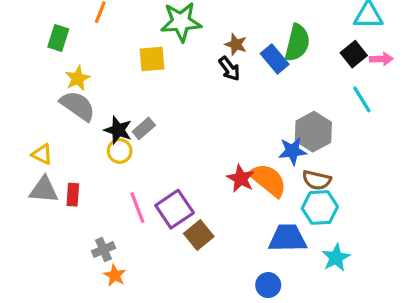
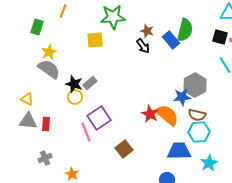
black square: (354, 54) -> (220, 37), turned -35
purple square: (175, 209) -> (99, 118), moved
gray cross: (103, 250) -> (45, 158), moved

